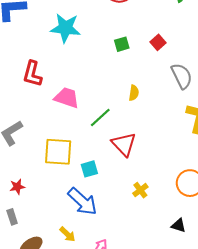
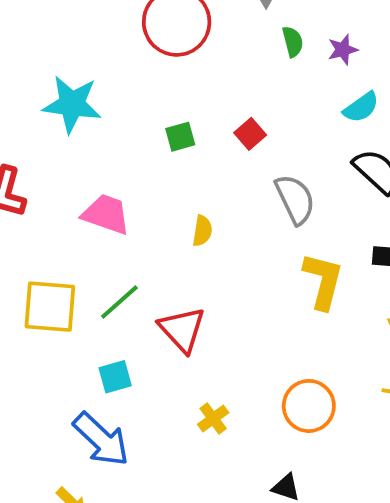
pink trapezoid: (67, 98) -> (106, 214), moved
green line: (100, 118) -> (119, 302), moved
yellow square: (58, 152) -> (50, 307), moved

